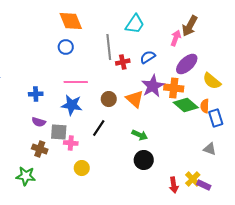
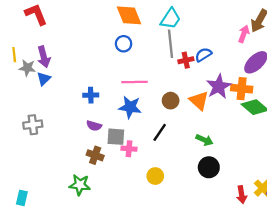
cyan trapezoid: (135, 24) -> (171, 19), moved
blue semicircle: (148, 57) -> (203, 55), moved
yellow circle: (82, 168) -> (155, 176), moved

